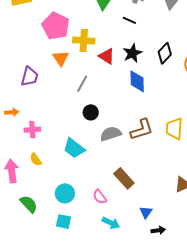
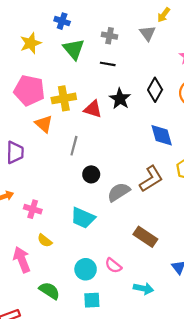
blue diamond: (137, 81) -> (162, 135), moved
pink cross: (32, 130) -> (33, 209), turned 35
pink semicircle: (100, 197) -> (113, 266), moved

